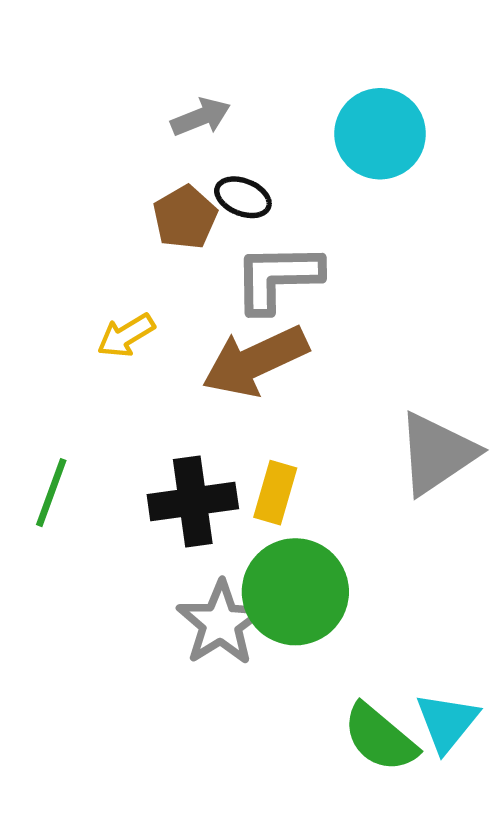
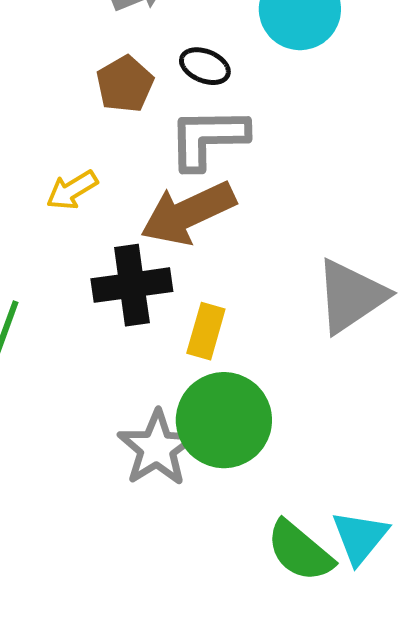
black ellipse: (243, 197) -> (205, 66), moved
black cross: (193, 502) -> (132, 285), moved

